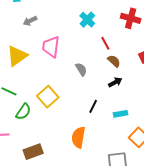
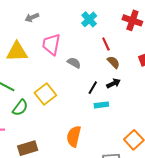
yellow triangle: (17, 56) -> (17, 52), turned 30
gray semicircle: (81, 69) -> (74, 63), moved, turned -32
black line: (93, 106) -> (93, 88), moved
cyan rectangle: (121, 114) -> (101, 105), moved

